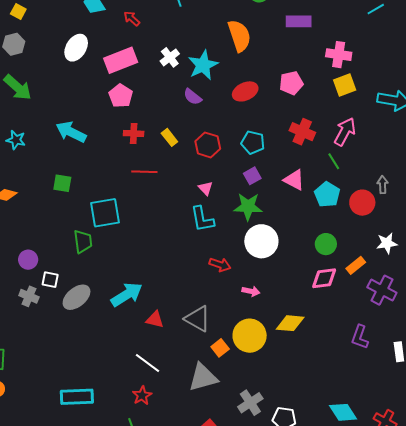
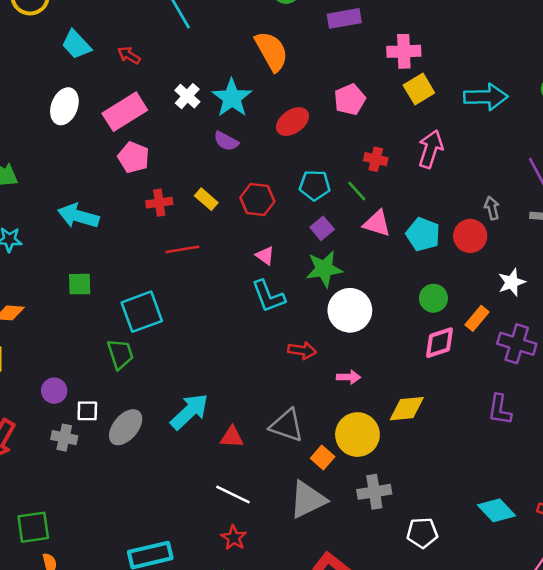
red cross: (302, 132) -> (376, 159), size x0.7
green line: (334, 161) -> (357, 191), moved
gray cross: (250, 403) -> (374, 492), moved, turned 35

